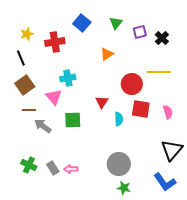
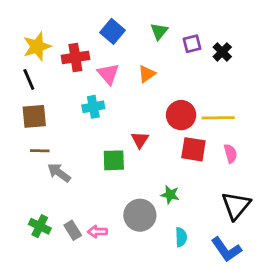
yellow star: (27, 34) -> (37, 46), size x1.5
yellow line: (159, 72) -> (218, 118), moved
brown square: (25, 85) -> (34, 116), turned 30
pink triangle: (54, 97) -> (108, 74), moved
cyan semicircle: (119, 119) -> (181, 237), moved
green square: (73, 120) -> (114, 160), moved
gray circle: (119, 164) -> (140, 215), moved
green star: (124, 188) -> (170, 195), moved

